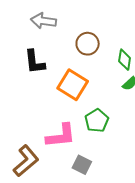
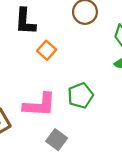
orange square: (73, 85) -> (47, 50), moved, size x0.6

